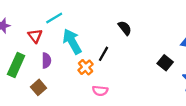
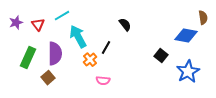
red triangle: (35, 36) -> (38, 25), moved
purple semicircle: (46, 61) -> (55, 54), size x1.6

